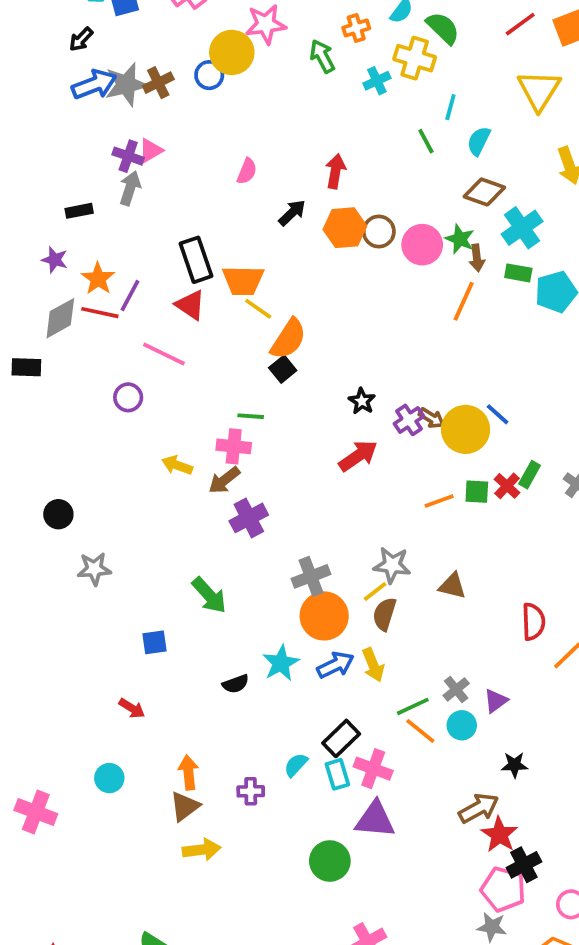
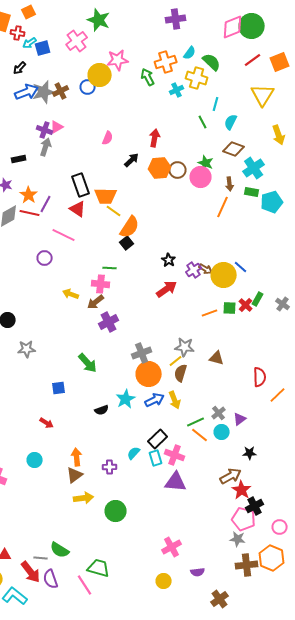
orange cross: (356, 28) -> (166, 62), size x1.5
green star: (460, 239) -> (206, 163), moved
green circle: (330, 861) -> (116, 511), moved

